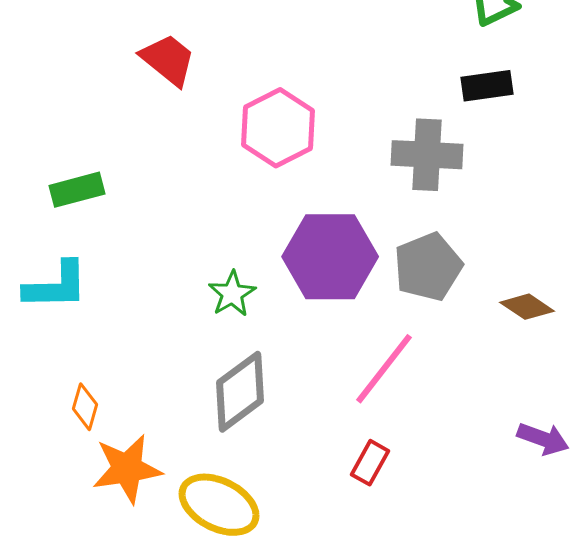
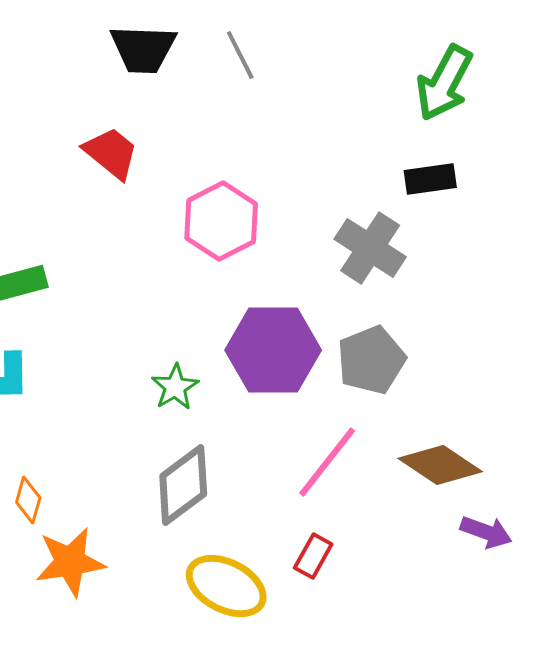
gray cross: (427, 155) -> (370, 248), turned 30
brown diamond: (527, 307) -> (440, 465), moved, size x1.5
yellow ellipse: (219, 505) -> (226, 586), moved

